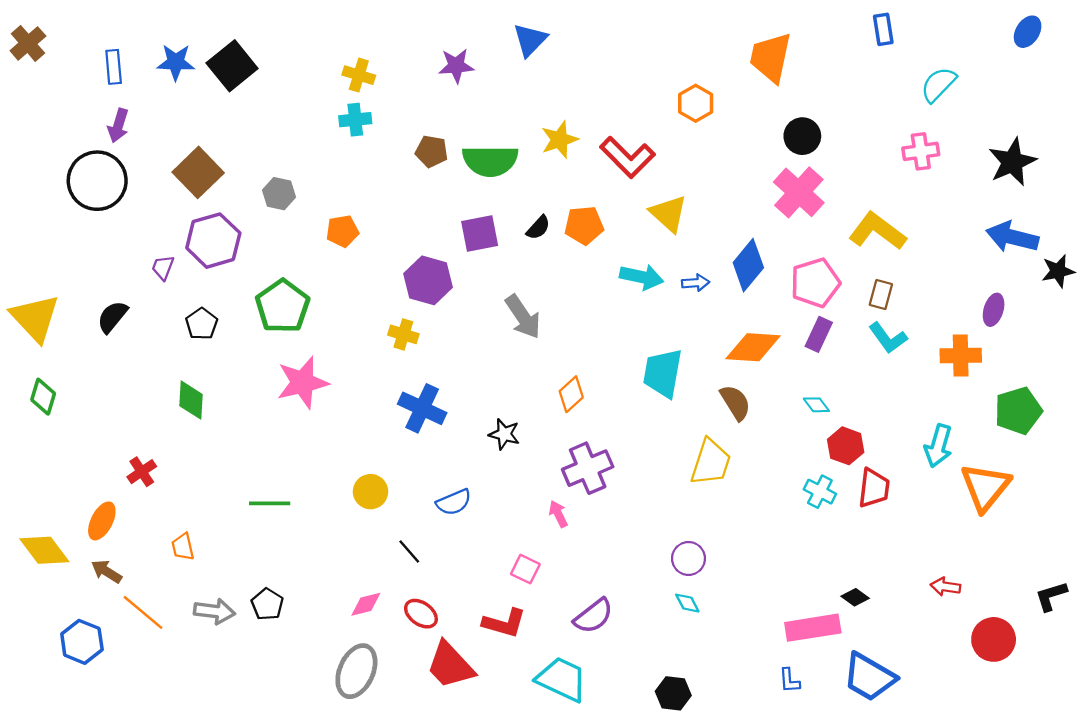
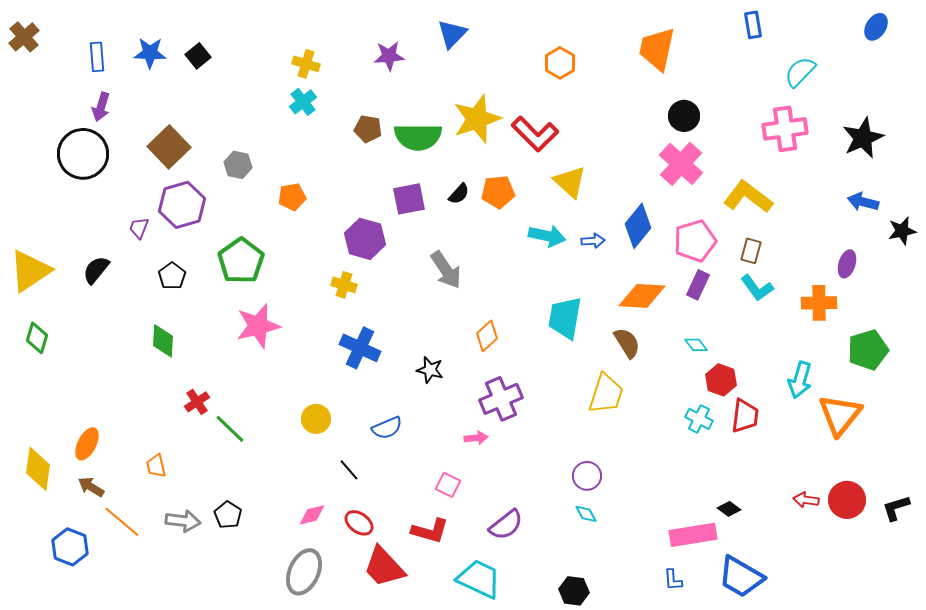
black square: (232, 66) -> (198, 56), size x0.6
orange hexagon: (696, 103) -> (560, 63), moved
cyan cross: (355, 120) -> (303, 102), turned -32
yellow star: (559, 140) -> (477, 119), size x1.5
pink cross: (921, 151) -> (785, 129), size x1.4
blue arrow: (1012, 237) -> (863, 202), size x0.7
yellow triangle: (35, 318) -> (30, 271), turned 39
red cross: (142, 472) -> (197, 402), moved
green line: (270, 503) -> (230, 429), turned 44
pink arrow: (558, 514) -> (476, 438), turned 110
yellow diamond: (44, 550) -> (38, 469), turned 45
red circle: (994, 639) -> (847, 500), moved

